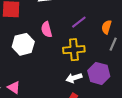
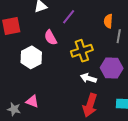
purple line: (79, 22) -> (69, 17), moved
white arrow: (74, 78) -> (88, 78), turned 49

